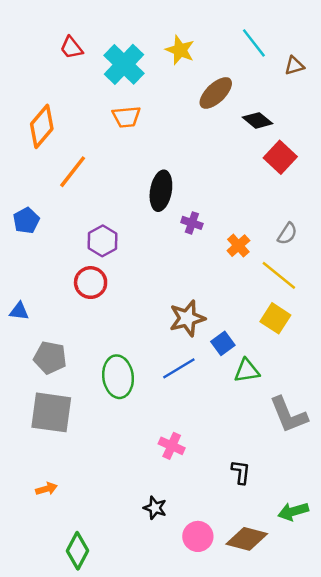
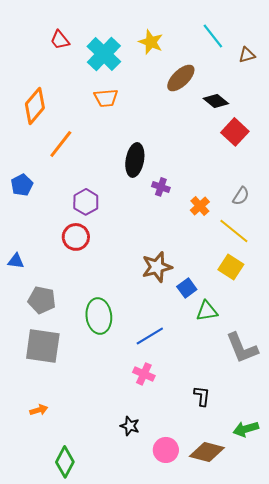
blue line: (179, 368) -> (150, 336), moved

